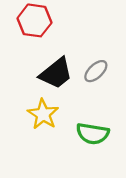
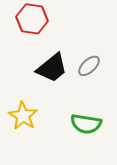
yellow star: (43, 114) -> (23, 116), moved

